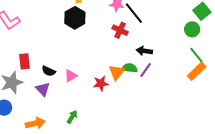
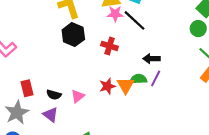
red cross: (120, 30) -> (110, 46), moved
red star: (101, 83) -> (107, 86), moved

